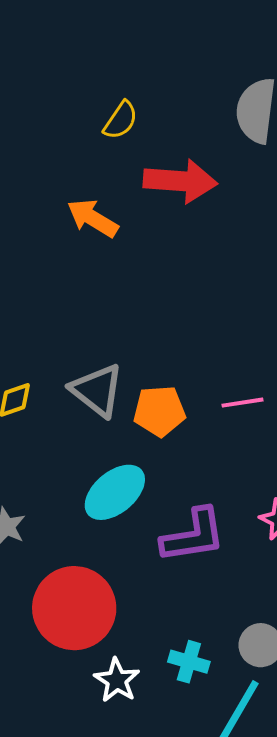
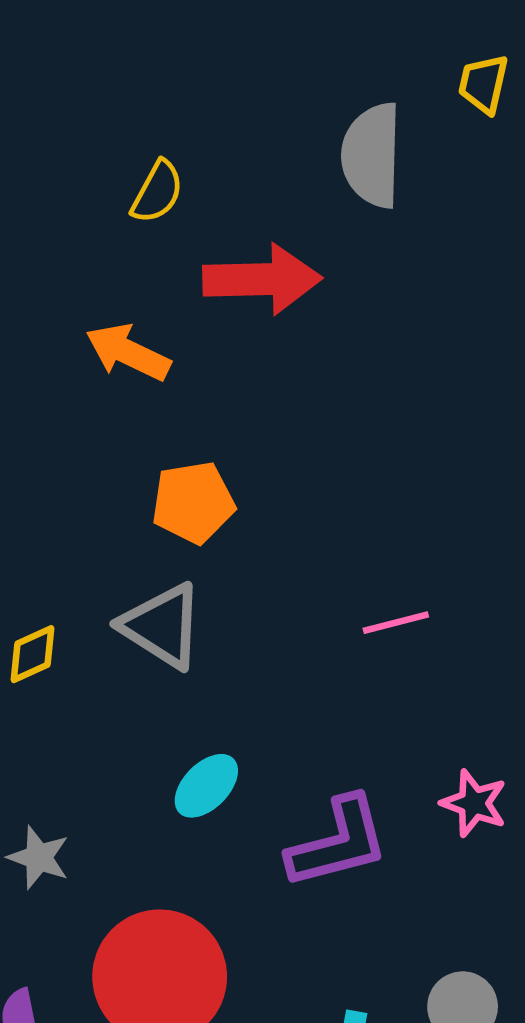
orange pentagon: (159, 411) -> (193, 502), moved
cyan ellipse: (115, 492) -> (206, 786), size x0.7

